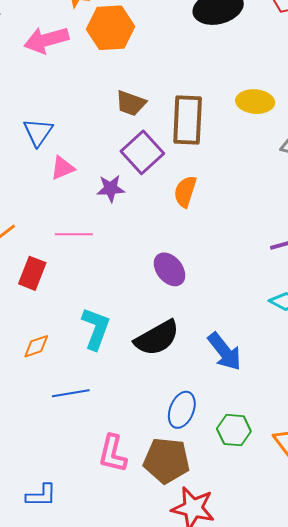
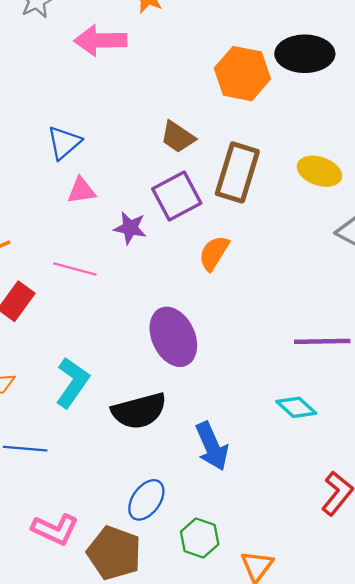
orange hexagon: (111, 28) -> (242, 74), moved
purple ellipse: (170, 269) -> (173, 337), size x1.4
pink L-shape: (113, 454) -> (55, 529), turned -93

